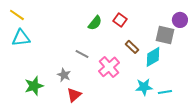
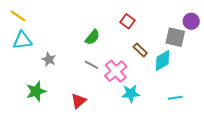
green semicircle: (95, 23) -> (92, 37), moved
gray line: (82, 54) -> (91, 65), moved
gray star: (64, 75) -> (49, 59), moved
cyan star: (144, 87) -> (131, 93), moved

